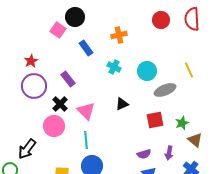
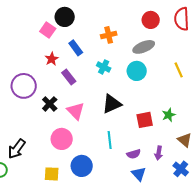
red star: (31, 61) -> (52, 59), moved
purple rectangle: (68, 79) -> (69, 77), moved
gray ellipse: (165, 90) -> (144, 47), moved
black triangle: (122, 104) -> (112, 104), size x1.5
green star: (182, 123) -> (169, 115), moved
pink circle: (54, 126) -> (62, 139), moved
cyan line: (86, 140) -> (110, 140), moved

